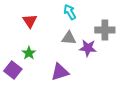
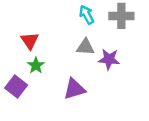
red triangle: (30, 21) -> (30, 41), moved
gray cross: (105, 30) -> (121, 16), moved

